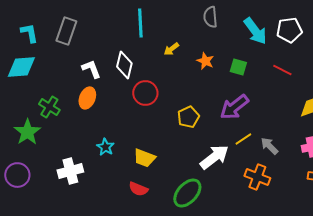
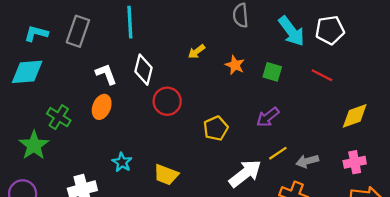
cyan line: (140, 23) -> (130, 22), moved
cyan L-shape: (29, 33) -> (36, 33), turned -65
purple arrow: (234, 107) -> (268, 117), size x0.7
gray arrow: (269, 146) -> (307, 161), turned -60

